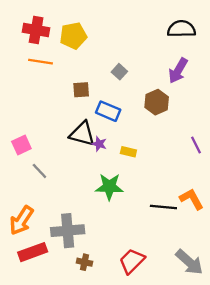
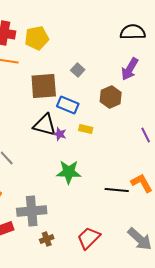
brown square: (81, 90) -> (44, 86), size x1.8
yellow rectangle: (128, 152) -> (86, 129), moved
brown cross: (85, 262) -> (47, 239), turned -32

